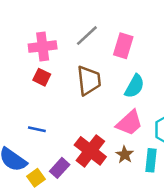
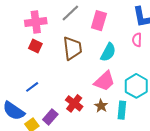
blue line: (37, 129) -> (32, 87), turned -48
red cross: (90, 151) -> (74, 103), size x0.7

